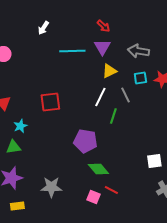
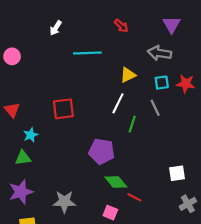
purple triangle: (102, 47) -> (172, 25), moved
gray line: (125, 95) -> (155, 108), moved
red line: (111, 190) -> (134, 197), moved

